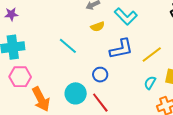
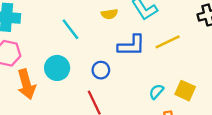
yellow line: (152, 55) -> (168, 42), moved
cyan circle: (76, 93) -> (57, 68), moved

